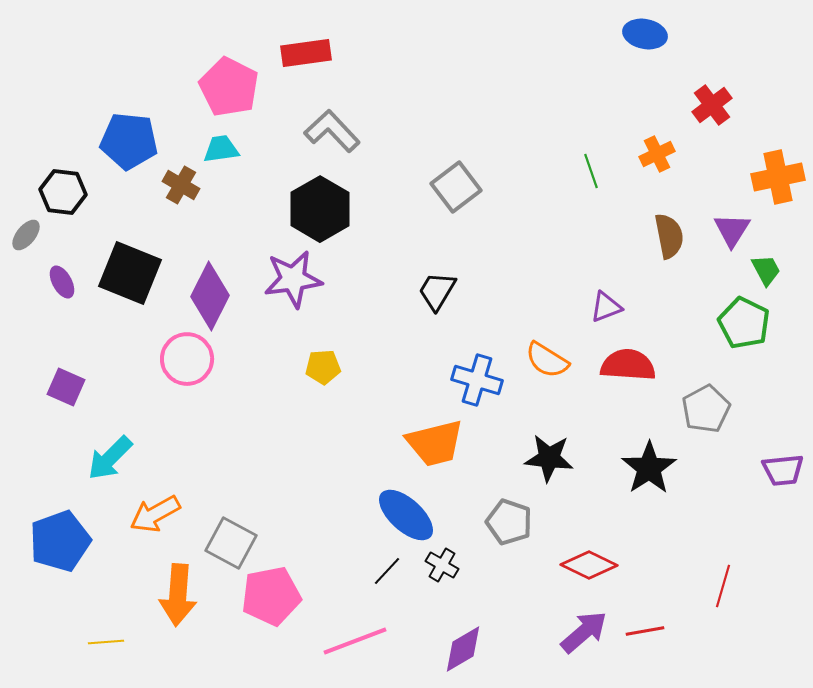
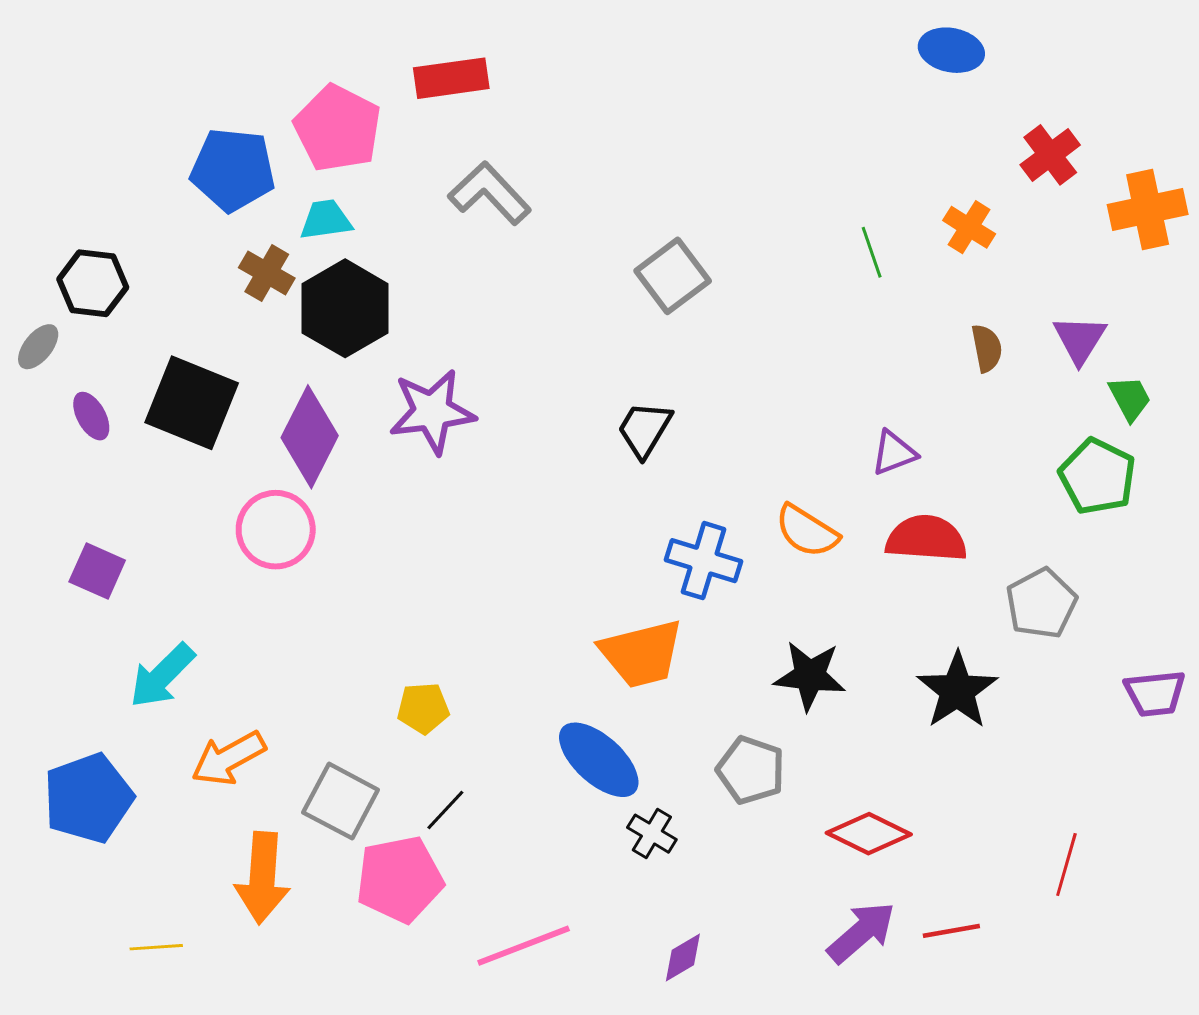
blue pentagon: (129, 141) -> (233, 170), moved
orange cross: (657, 154) -> (969, 227), turned -32
orange cross: (778, 177) -> (1148, 209), moved
black hexagon: (320, 209) -> (345, 308), moved
brown semicircle: (669, 236) -> (987, 348), size x0.7
yellow pentagon: (323, 367) -> (423, 708), moved
black line: (387, 571) -> (445, 810), moved
purple diamond: (463, 649) -> (683, 957), size x0.7

